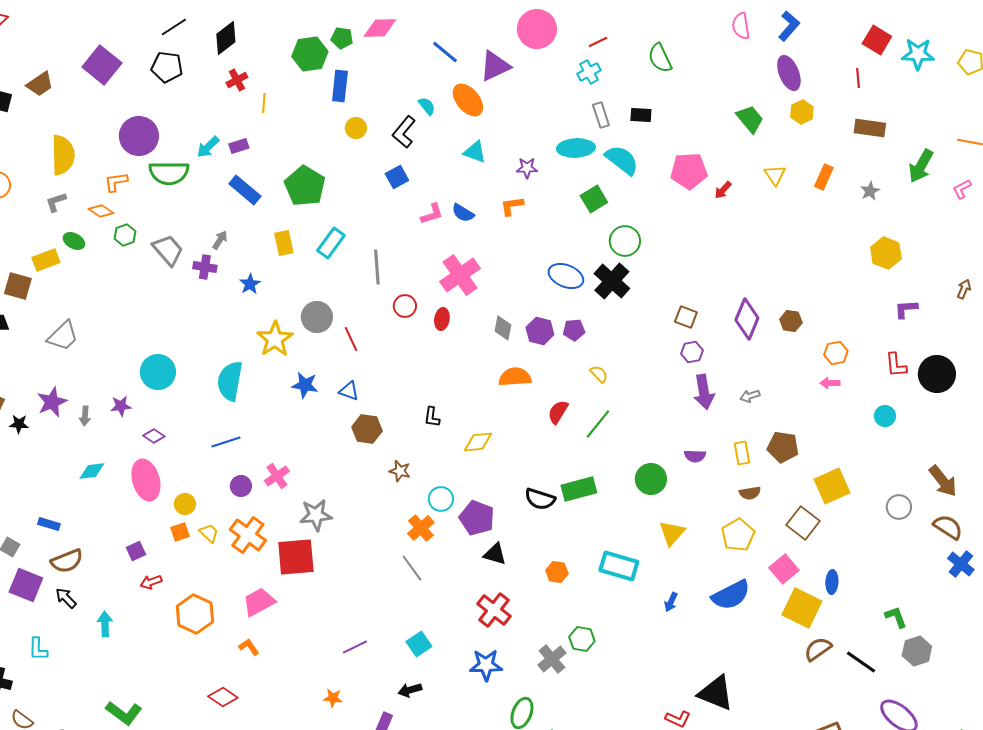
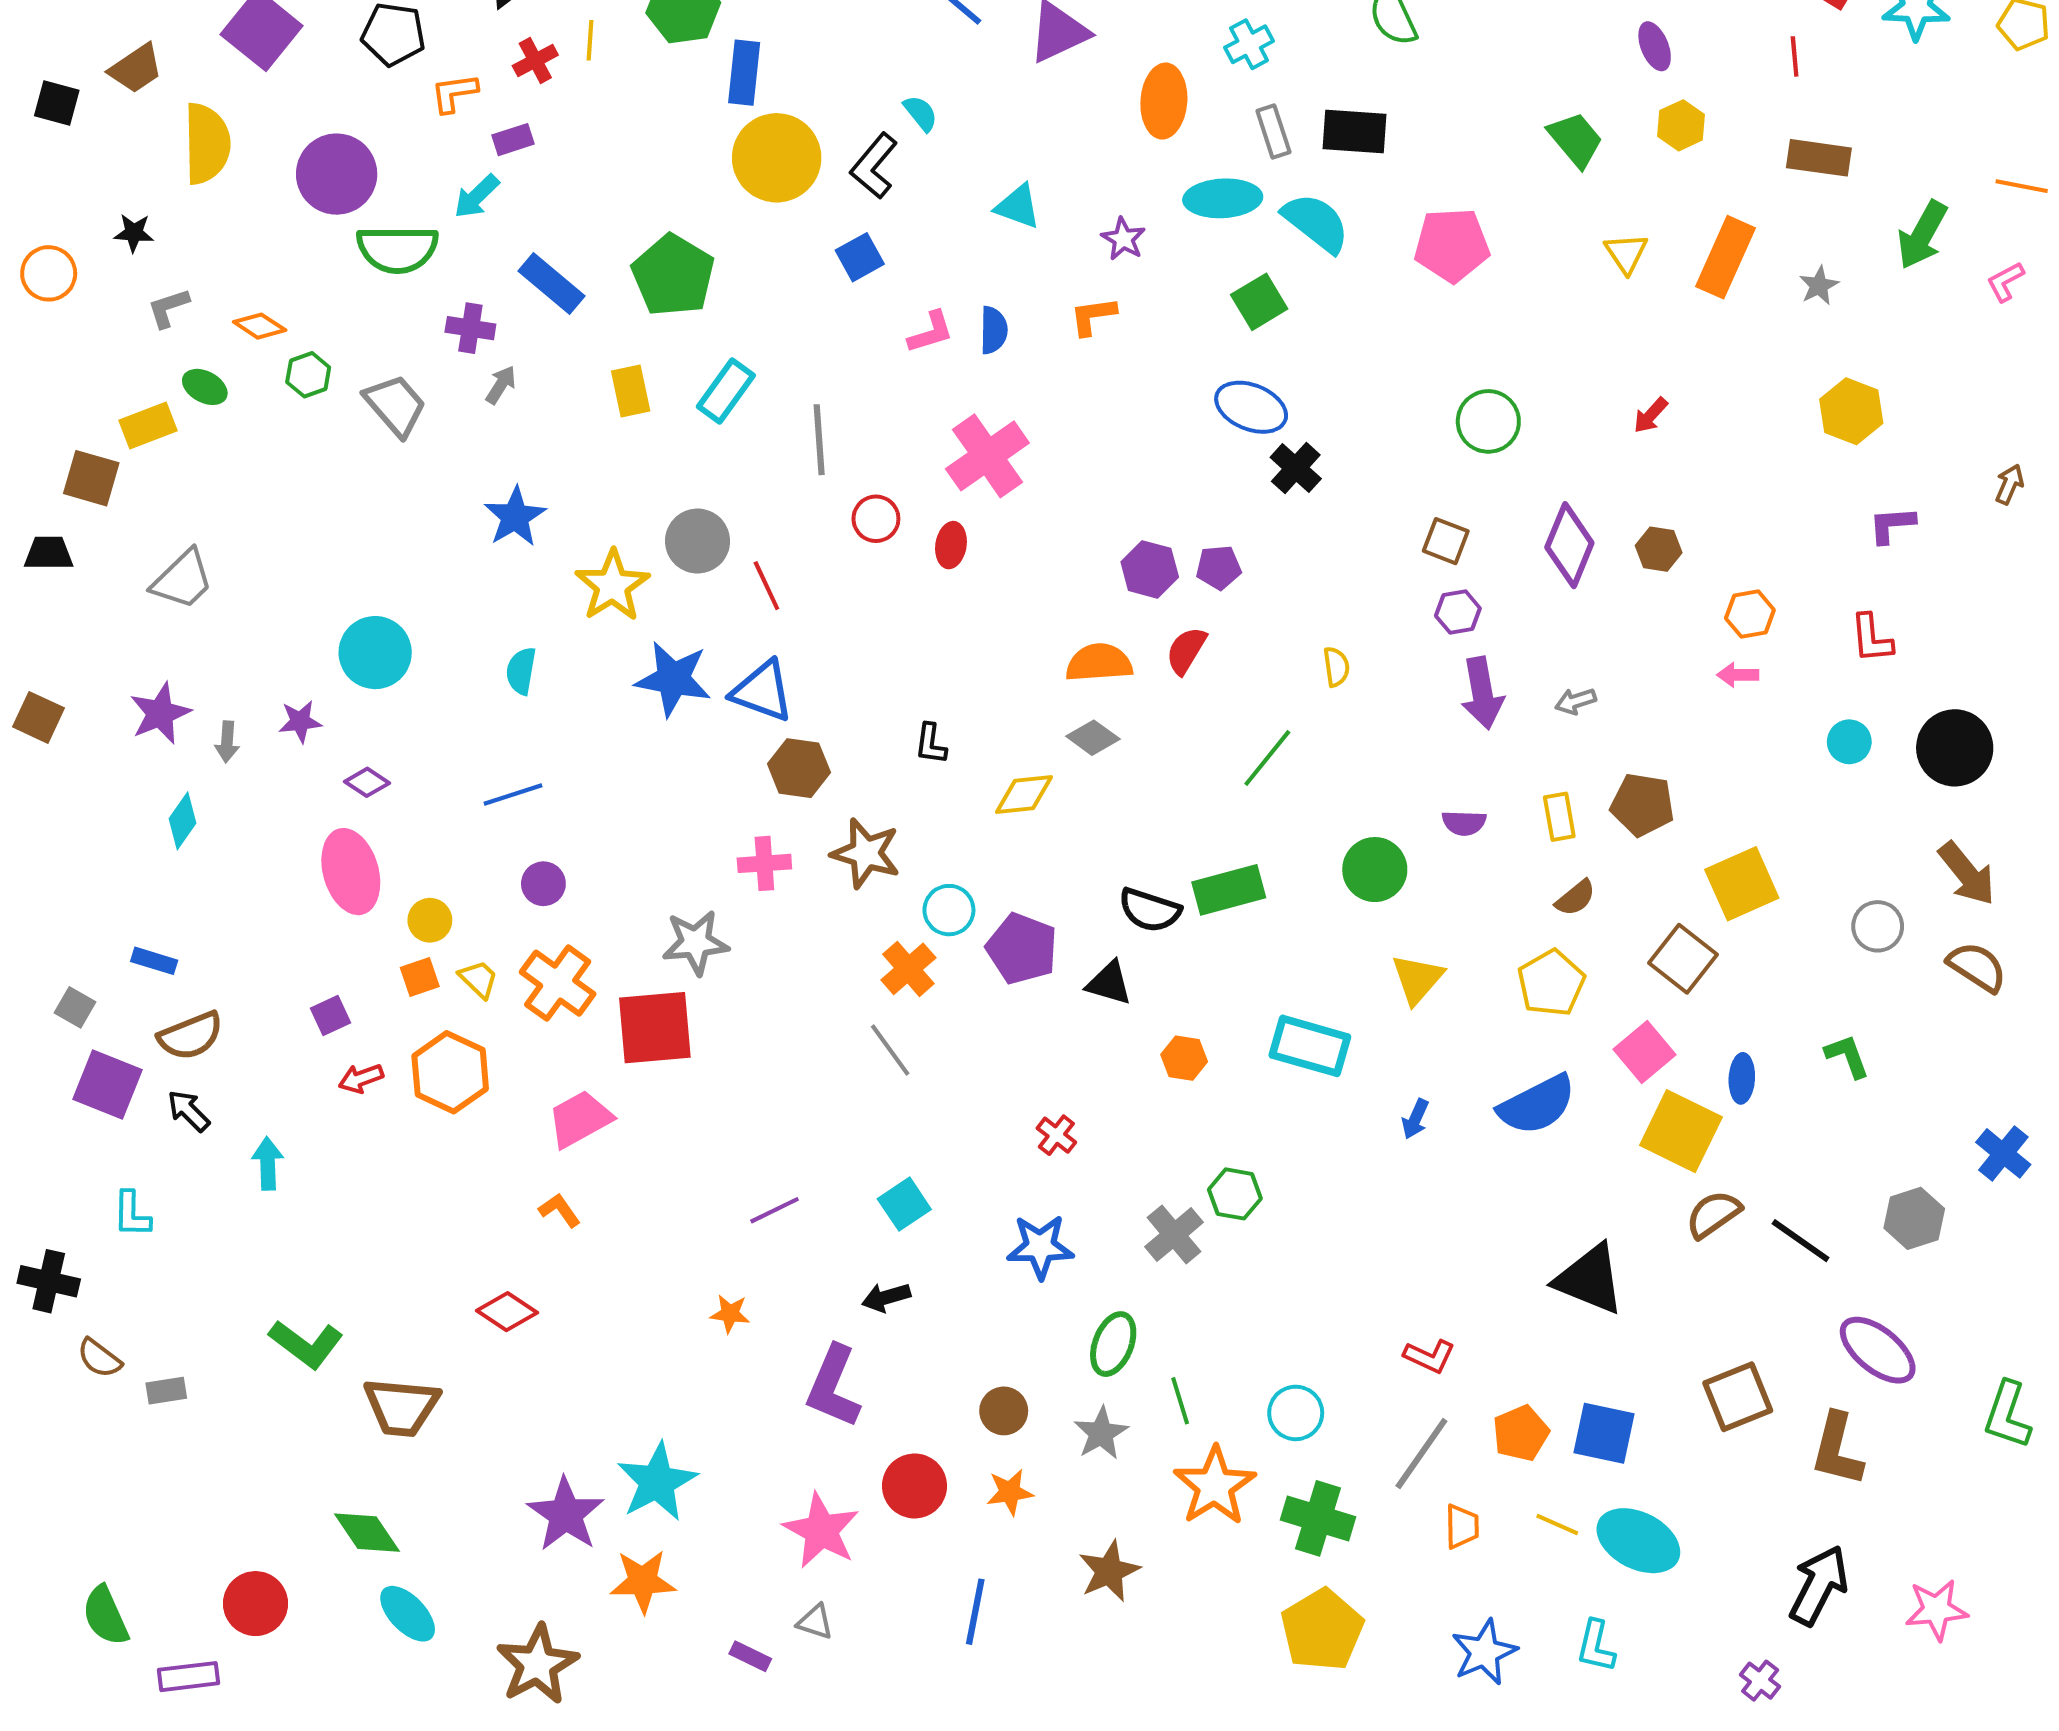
purple ellipse: (789, 73) -> (1655, 46), size x0.7
orange ellipse: (468, 100) -> (1164, 101), moved, turned 44
yellow line: (264, 103) -> (590, 40), moved
black rectangle: (641, 115) -> (1354, 131), size x1.5
yellow circle: (356, 128) -> (777, 158), size x2.0
purple rectangle: (239, 146) -> (513, 140), moved
yellow semicircle: (63, 155) -> (207, 144), moved
purple star: (527, 168) -> (1123, 239), turned 30
orange rectangle: (824, 177) -> (1726, 257), size x1.5
orange L-shape: (116, 182) -> (454, 93), moved
red arrow: (723, 190) -> (1651, 415), moved
blue semicircle: (463, 213) -> (994, 330), turned -120
green circle: (625, 241) -> (1488, 421), moved
purple cross: (205, 267) -> (470, 328), moved
blue ellipse: (566, 276) -> (1251, 407), moved
black cross: (612, 281) -> (1296, 468), size x0.7
blue star: (250, 284) -> (515, 517), moved, size x1.4
gray diamond: (503, 328) -> (1093, 738), moved, turned -65
yellow semicircle: (599, 374) -> (1336, 667), moved, turned 36
black circle: (937, 374) -> (1955, 748), moved
cyan semicircle: (230, 381) -> (521, 671), size x0.6
blue star: (305, 385) -> (673, 679), size x1.4
blue triangle: (349, 391) -> (762, 691), size x1.6
red semicircle: (558, 412) -> (1186, 651), moved
black star: (19, 424) -> (134, 233), moved
cyan diamond: (92, 471) -> (182, 821), moved, turned -48
brown star: (400, 471) -> (866, 853), size x1.6
pink cross: (277, 476) -> (764, 863), moved, turned 30
brown semicircle: (750, 493) -> (1576, 898), turned -30
black triangle: (495, 554) -> (1109, 983), moved
blue cross: (961, 564) -> (2003, 1153), moved
red cross: (494, 610) -> (1056, 1135), size x0.6
orange hexagon: (195, 614) -> (450, 1072), moved
green L-shape: (896, 617) -> (1847, 1056), moved
black triangle: (716, 693) -> (1590, 1279), moved

